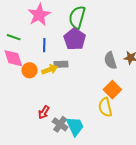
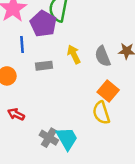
purple pentagon: (75, 39) -> (43, 24), moved
yellow arrow: (50, 70) -> (74, 54), moved, turned -91
red arrow: (44, 112) -> (16, 114), moved, turned 88

